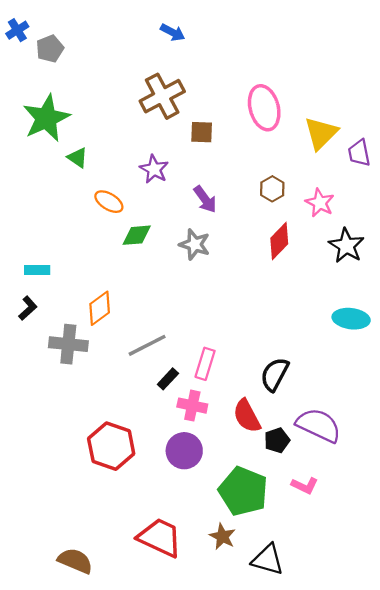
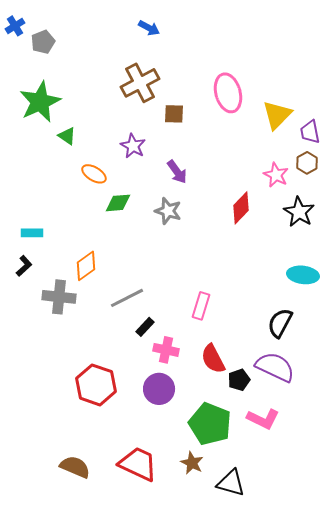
brown hexagon: (272, 189) -> (307, 163), moved
pink rectangle: (205, 364) -> (201, 306), moved
black semicircle: (275, 374) -> (280, 323), moved
pink L-shape: (305, 485) -> (263, 419), size x1.4
brown semicircle: (75, 561) -> (75, 467), moved

